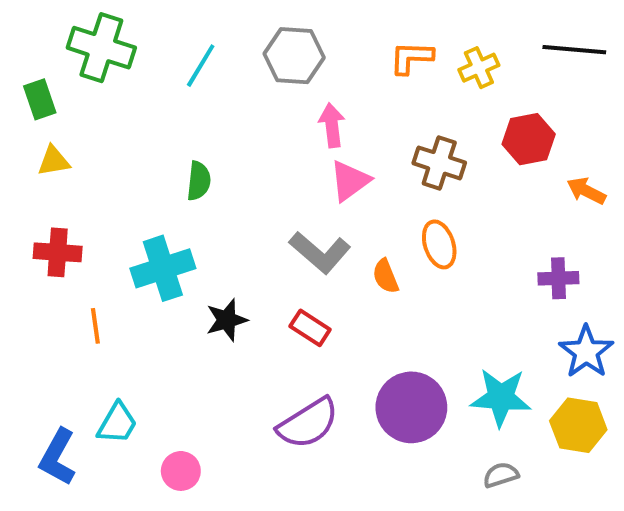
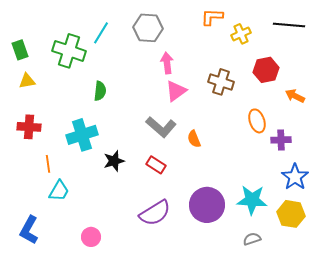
green cross: (101, 48) -> (69, 51), moved
orange L-shape: (411, 58) -> (212, 17), moved
orange ellipse: (439, 244) -> (257, 121), moved
cyan trapezoid: (117, 423) -> (59, 191), moved

